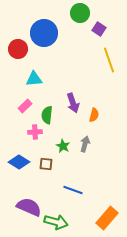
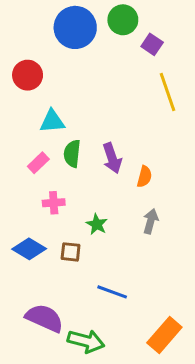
blue circle: (44, 33) -> (75, 27), moved
green semicircle: (47, 115) -> (72, 154), moved
gray arrow: (85, 144) -> (151, 221), moved

